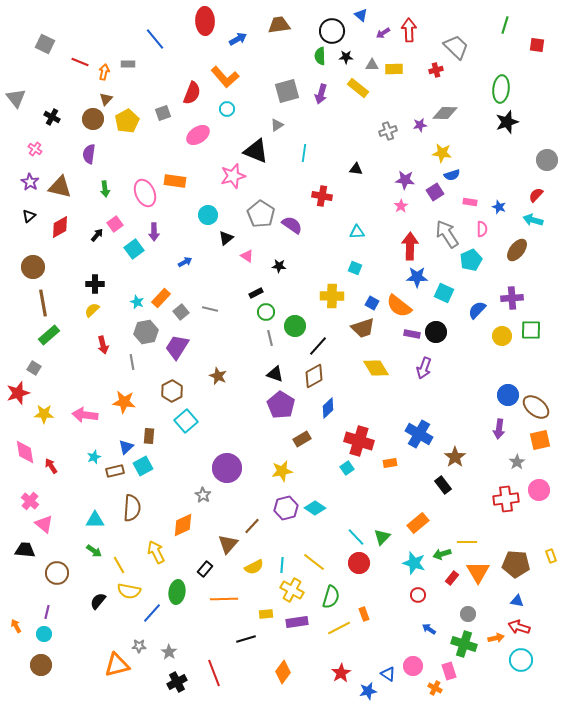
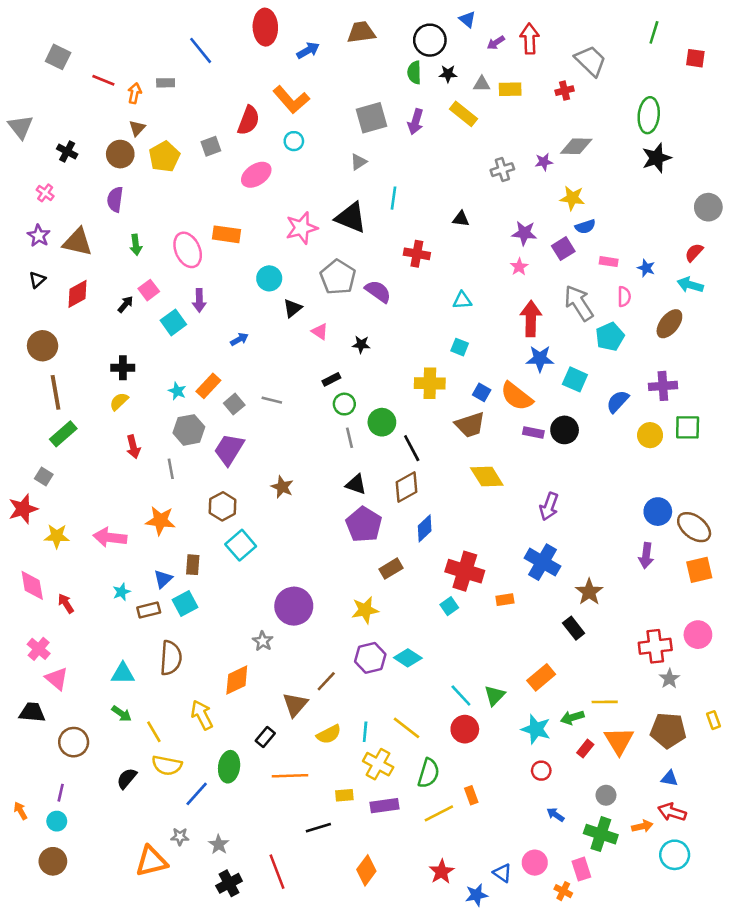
black triangle: (256, 151) -> (351, 218), moved
black line: (318, 346) -> (412, 448), turned -70
purple arrow: (424, 368) -> (549, 506), moved
gray star: (517, 462) -> (669, 679), moved

